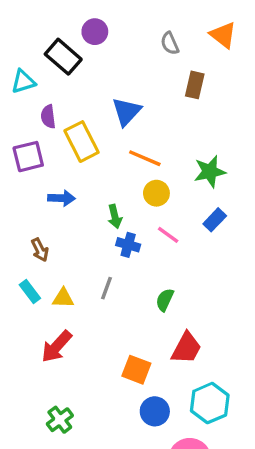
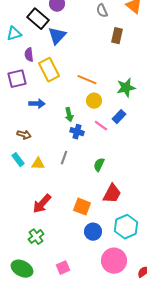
blue triangle: (126, 112) -> (57, 36), moved
blue rectangle: (215, 220) -> (119, 117), moved
brown arrow: (40, 250) -> (24, 135), turned -48
red arrow: (57, 346) -> (42, 204), moved

